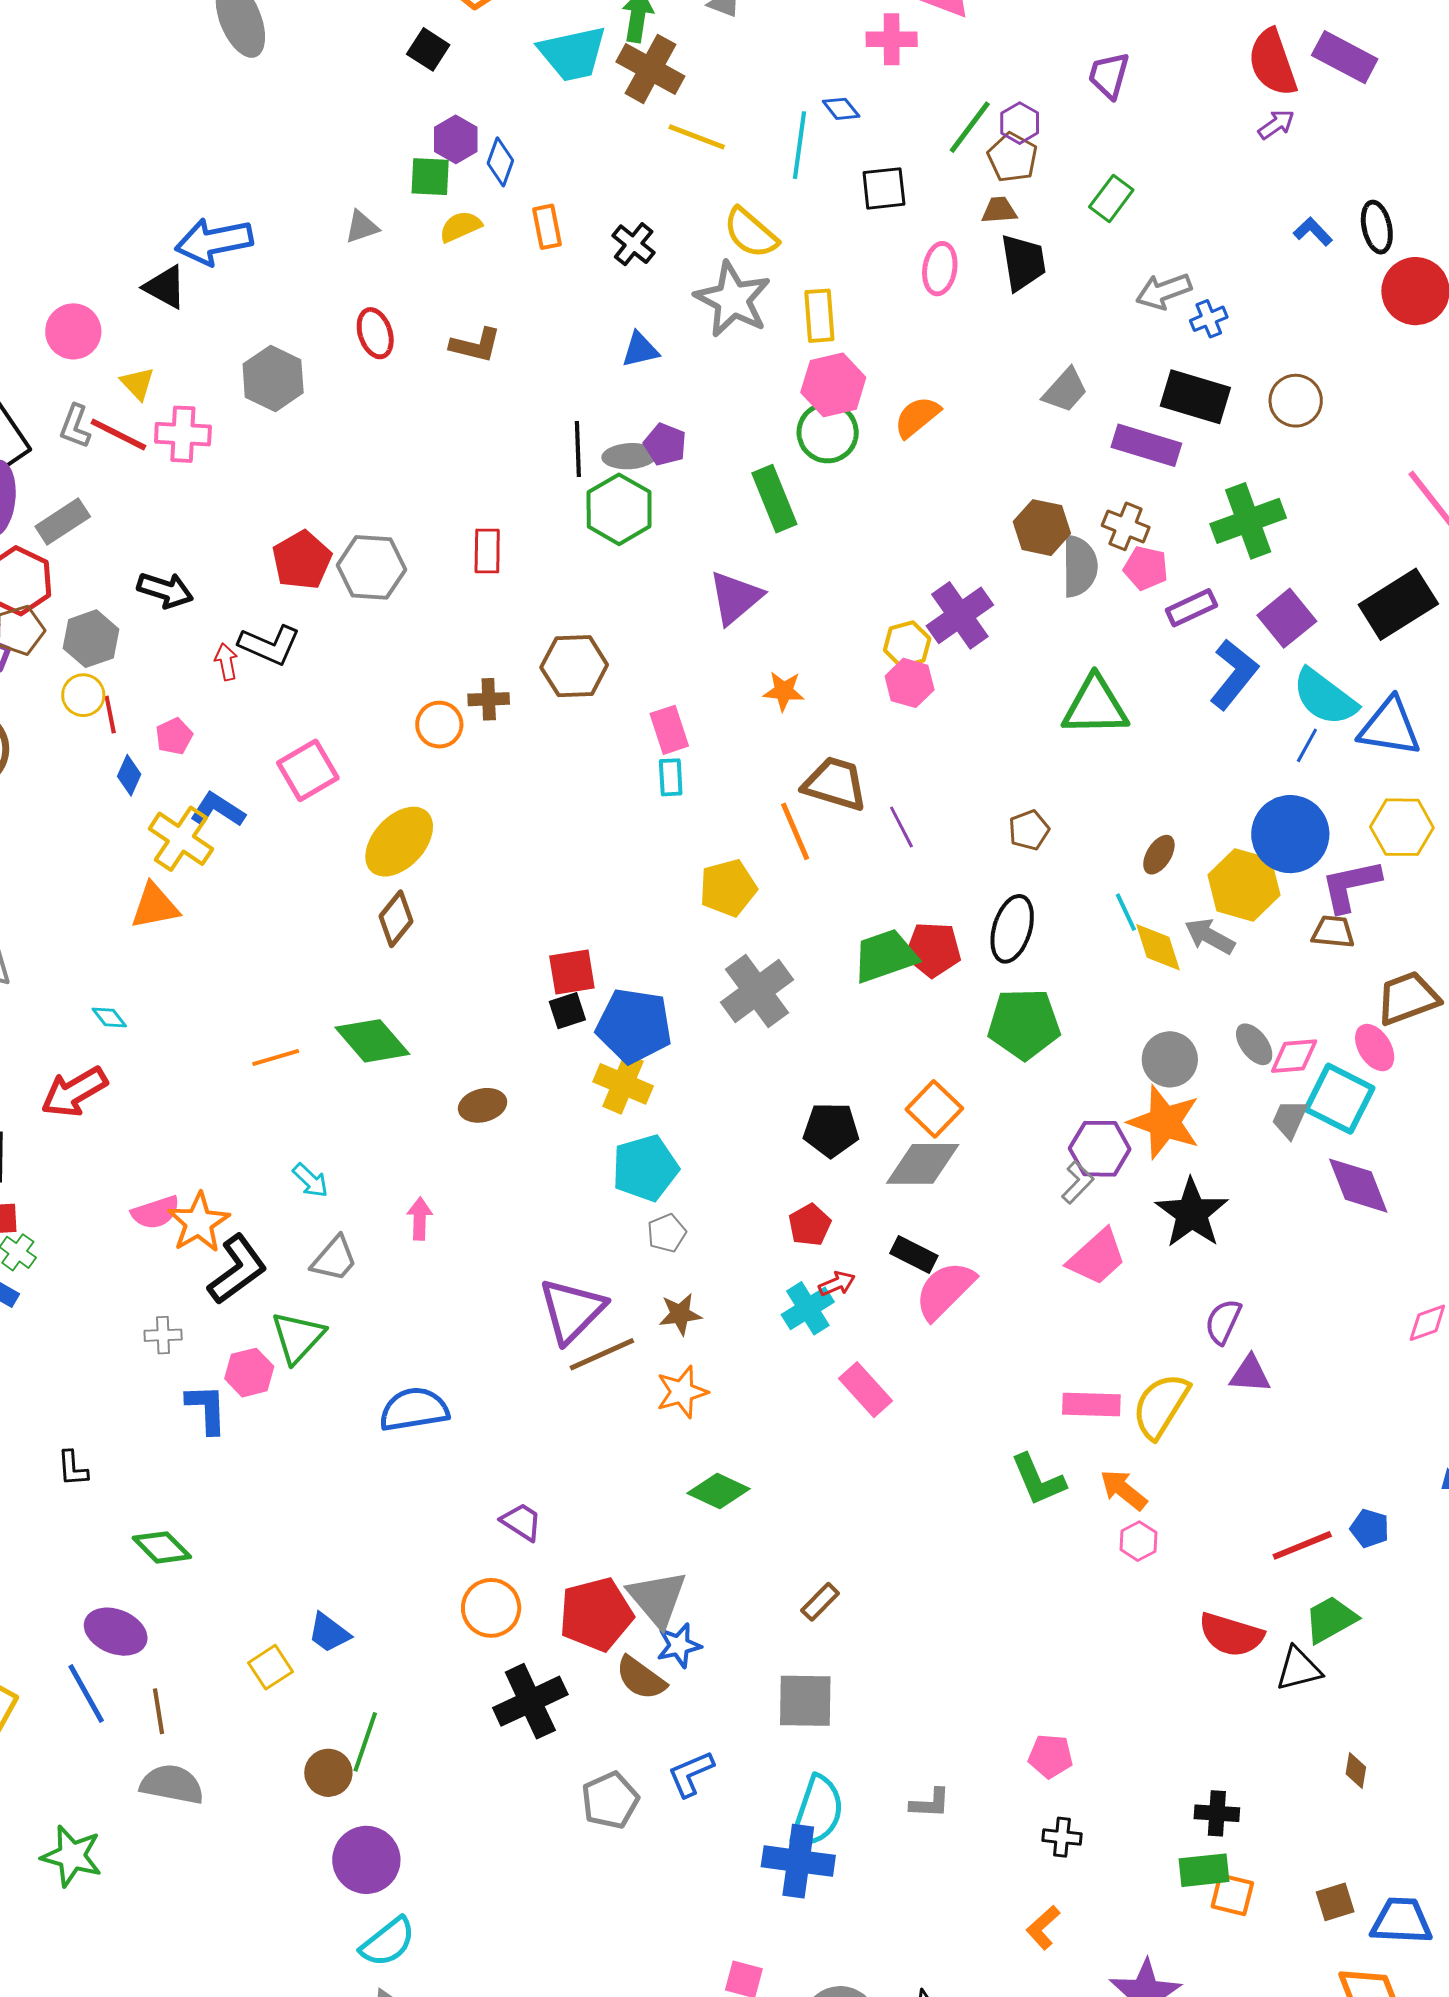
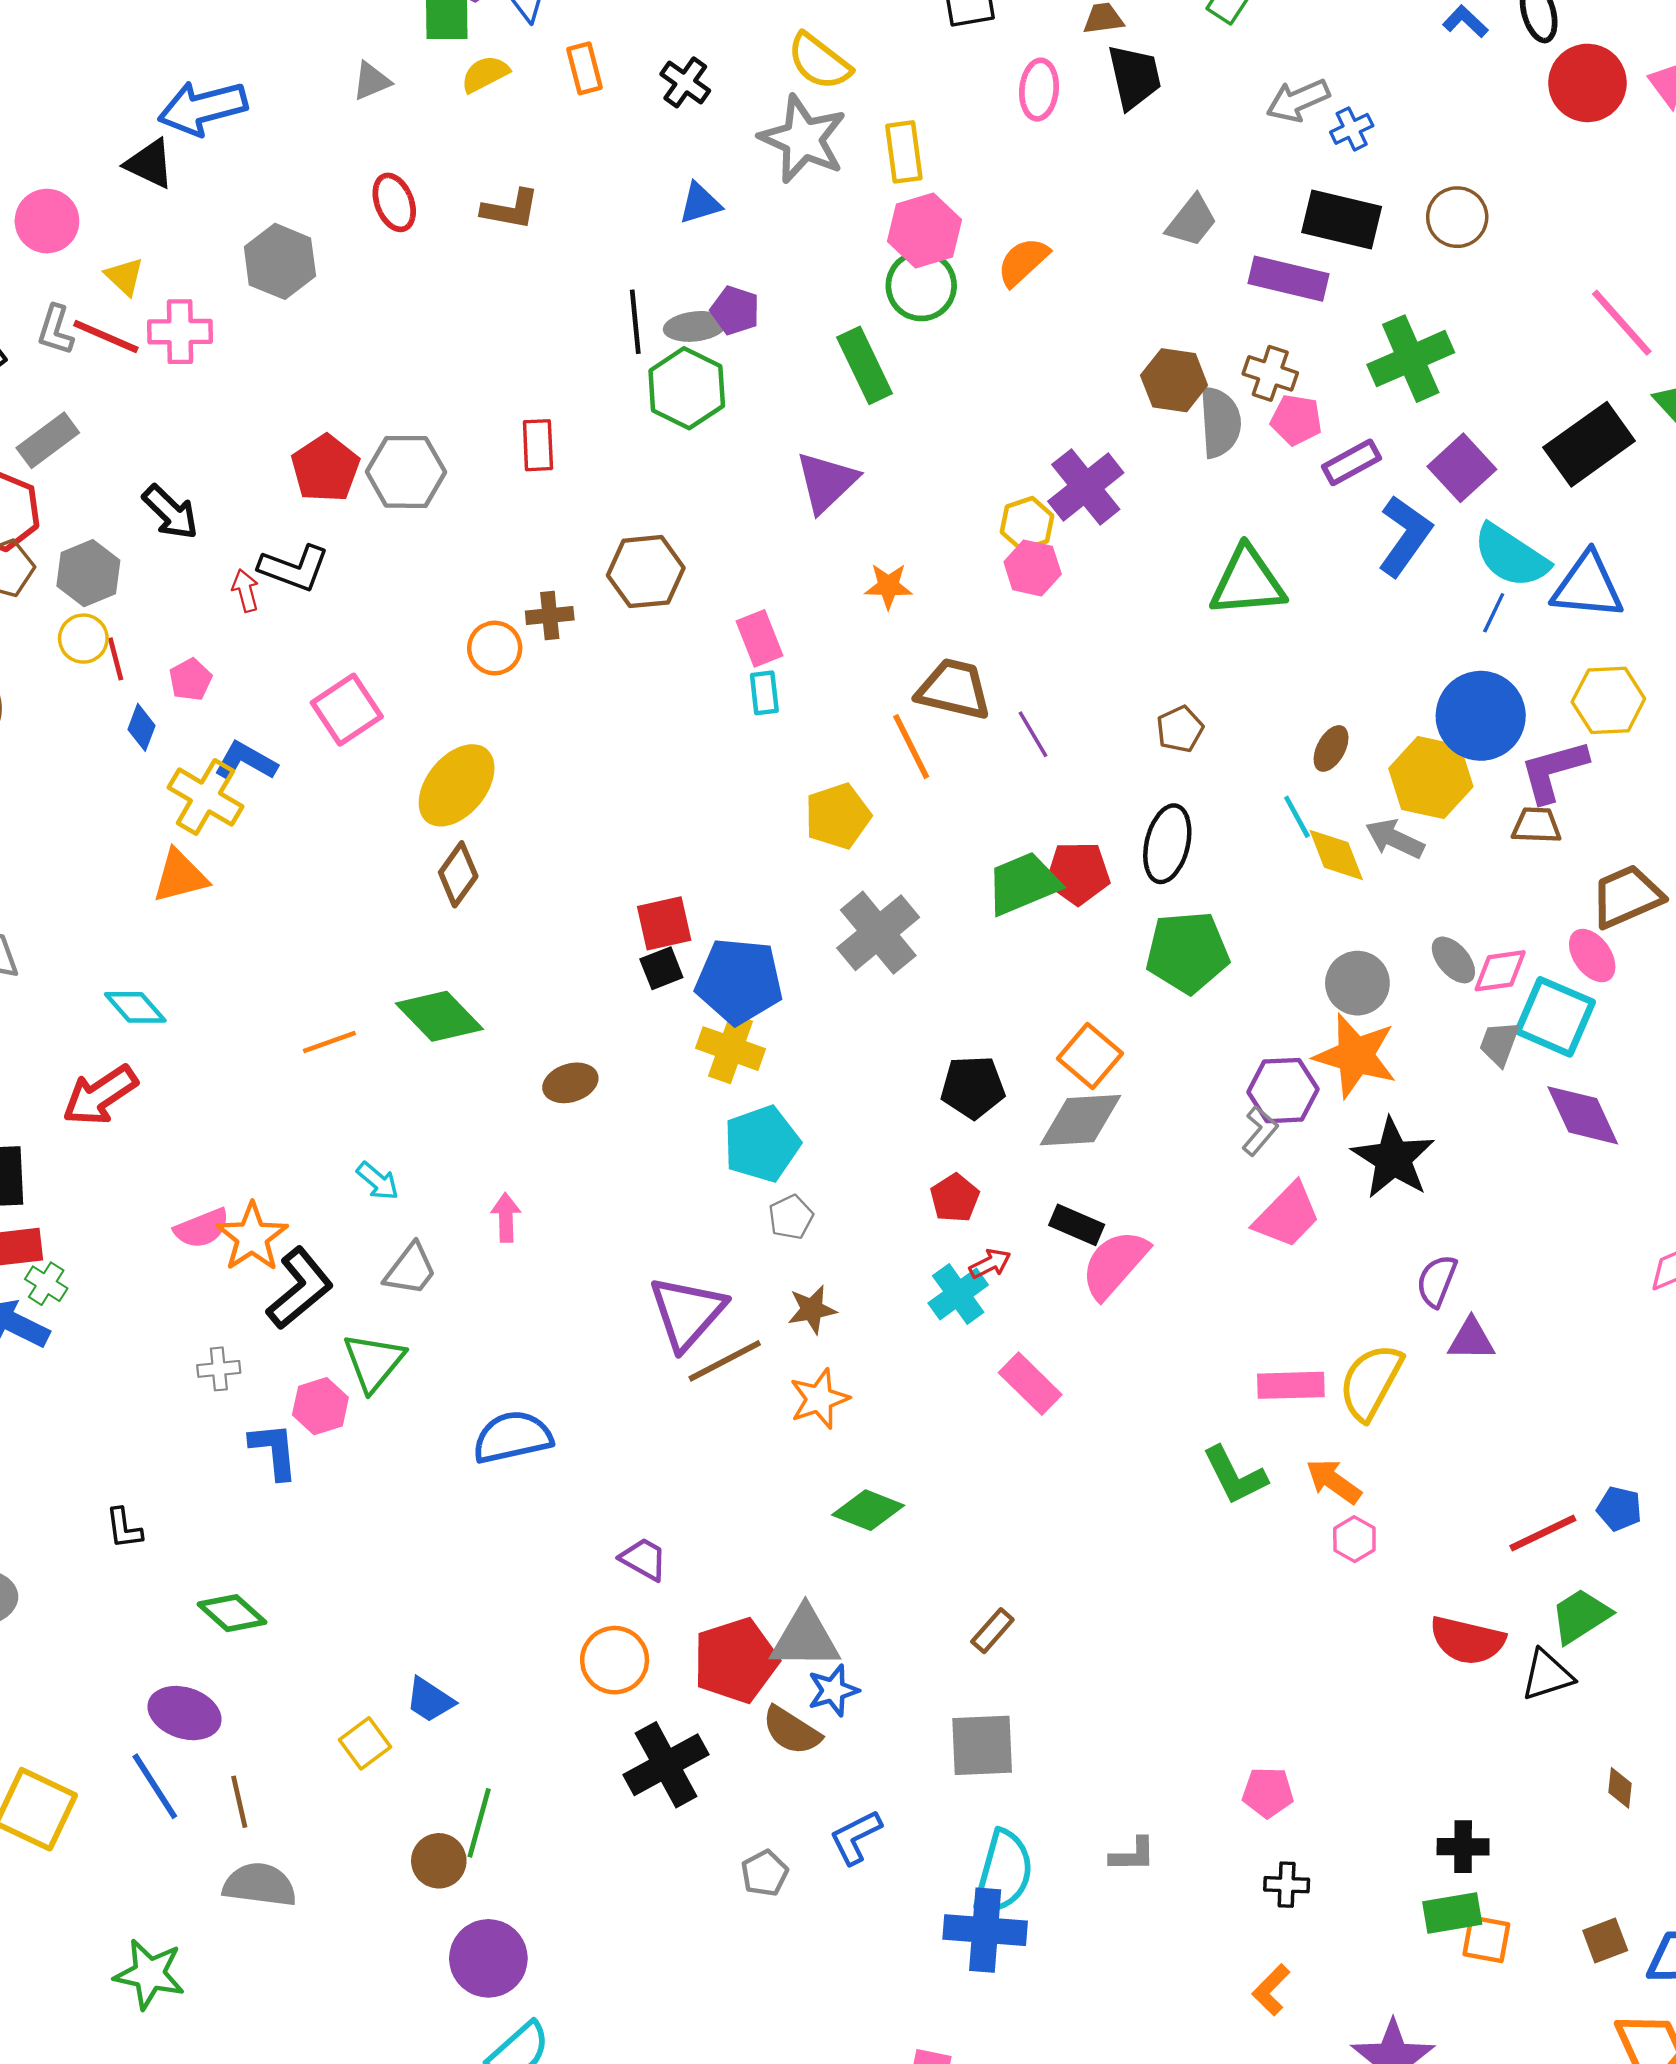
black arrow: (165, 590) -> (170, 512), turned 30
cyan diamond: (109, 1018) -> (135, 1007), size x1.5
gray triangle: (657, 1599) -> (805, 1638), turned -46
gray pentagon: (610, 1800) -> (765, 1873), size x0.7

